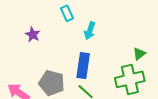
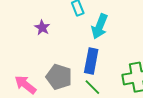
cyan arrow: (90, 31) -> (100, 26), size x1.4

